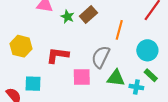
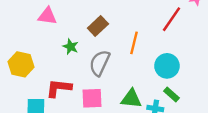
green star: (67, 17) -> (71, 47), moved
red L-shape: (58, 55) -> (59, 88), moved
gray semicircle: (101, 57) -> (100, 63), moved

